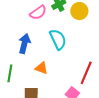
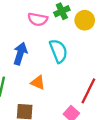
pink semicircle: (38, 13) -> (38, 19), turned 42

